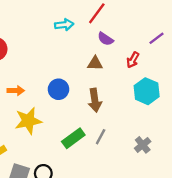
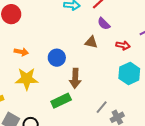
red arrow: (133, 60) -> (123, 45), turned -120
brown arrow: (95, 100) -> (75, 78), moved
gray line: (101, 137) -> (102, 107), moved

